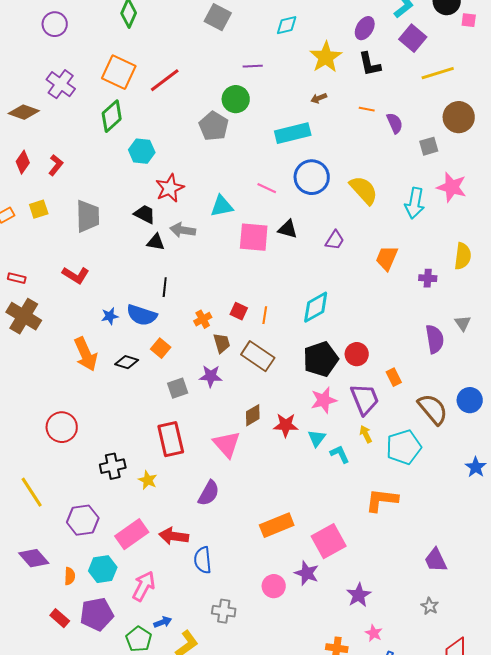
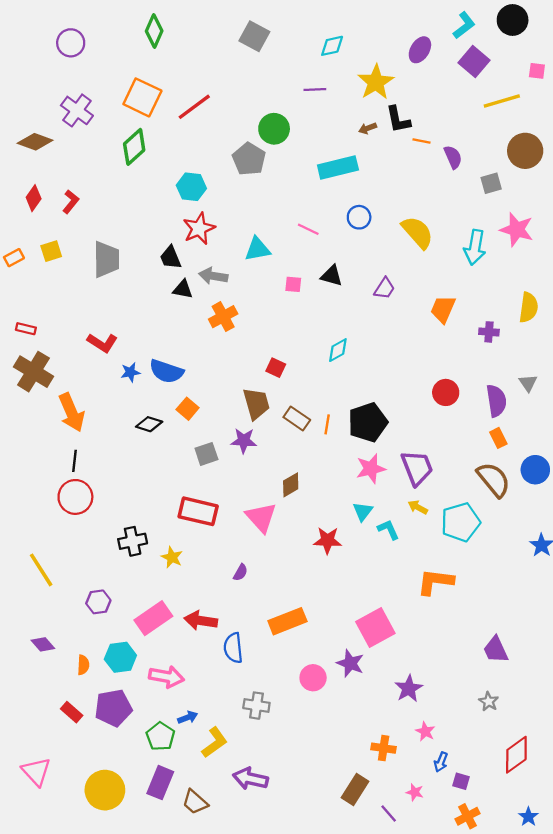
pink square: (469, 20) -> (537, 71), moved
black L-shape: (370, 64) -> (398, 119), moved
purple line: (253, 66) -> (315, 90), moved
cyan hexagon: (142, 151) -> (191, 187), moved
blue circle: (312, 177) -> (359, 217), size x0.6
black trapezoid: (145, 214) -> (171, 258), turned -140
pink square: (254, 237) -> (293, 284), size x0.5
red L-shape: (76, 275) -> (102, 343), moved
black line: (165, 287) -> (75, 461), moved
cyan diamond: (316, 307) -> (338, 350), moved, size x0.7
orange line: (265, 315) -> (327, 424), moved
orange cross: (203, 319) -> (223, 317), moved, size x1.4
brown trapezoid: (222, 343) -> (256, 404), size x1.4
orange arrow: (86, 354) -> (71, 412), moved
red circle: (357, 354) -> (446, 392), moved
brown rectangle: (258, 356) -> (297, 418), size x0.7
orange rectangle: (394, 377) -> (498, 438), moved
red star: (286, 425) -> (327, 540), moved
yellow arrow: (366, 434) -> (418, 507), turned -36
red rectangle: (171, 439) -> (198, 511), turned -64
purple semicircle: (209, 493) -> (241, 572), size x0.6
purple hexagon: (83, 520) -> (98, 602), size x0.7
orange rectangle: (277, 525) -> (287, 621), moved
purple diamond: (34, 558) -> (43, 644), size x0.7
pink arrow: (144, 586) -> (167, 677), turned 72

